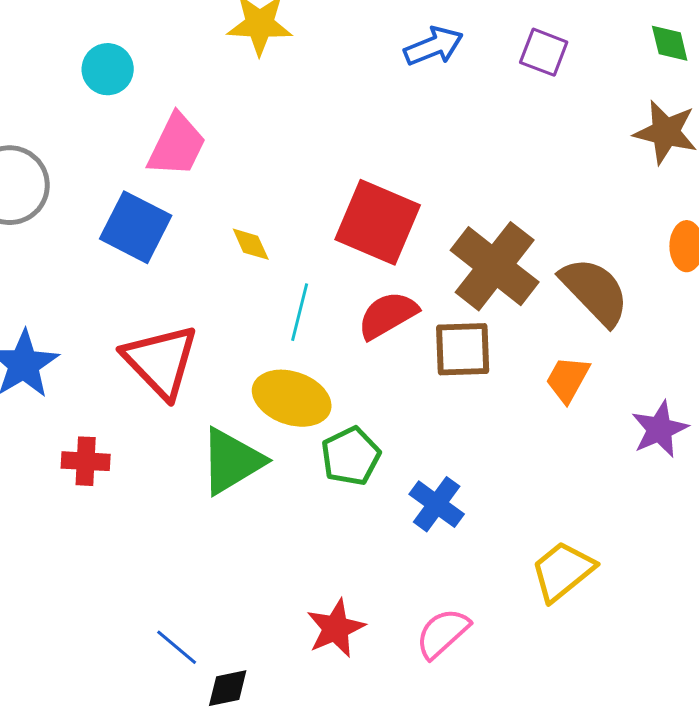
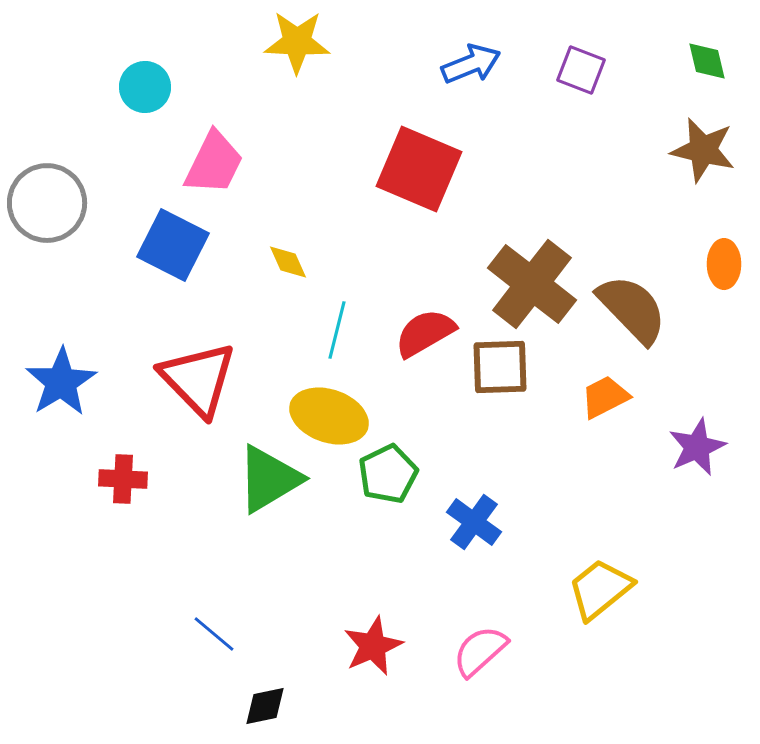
red square: (378, 222) -> (419, 169), moved
orange trapezoid: (568, 379) -> (605, 397), turned 34
blue line: (177, 647) -> (214, 634), moved

